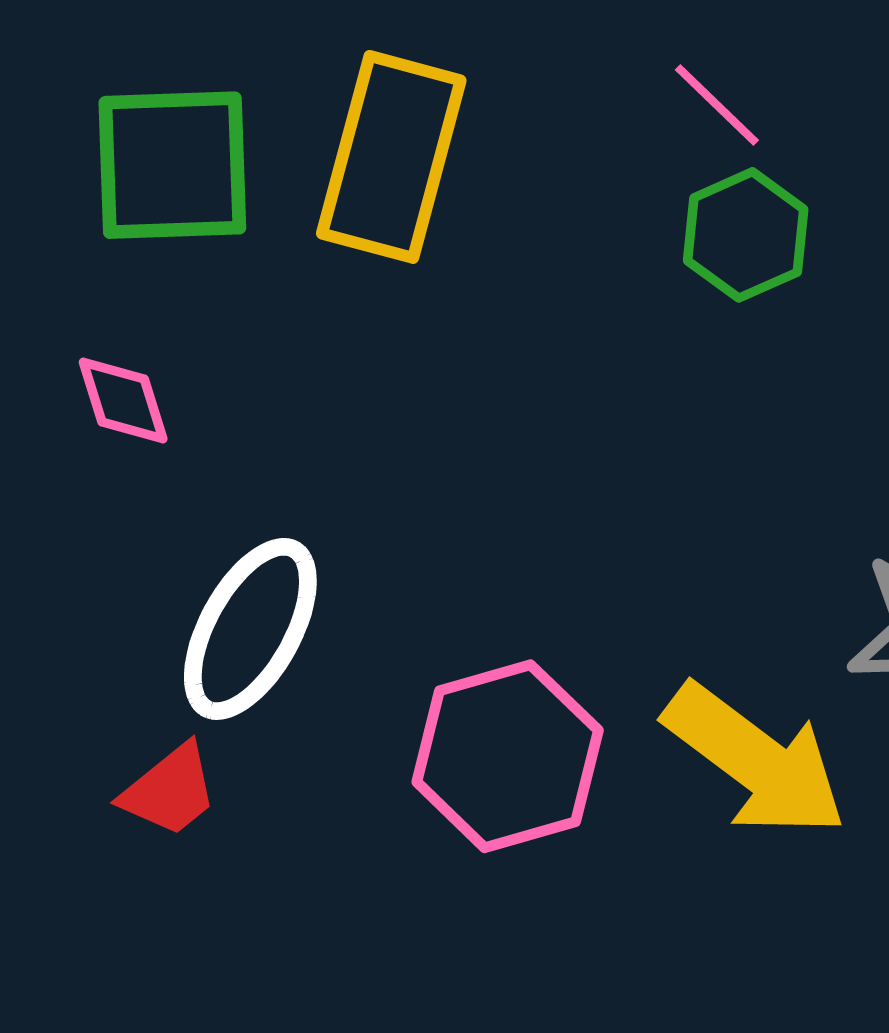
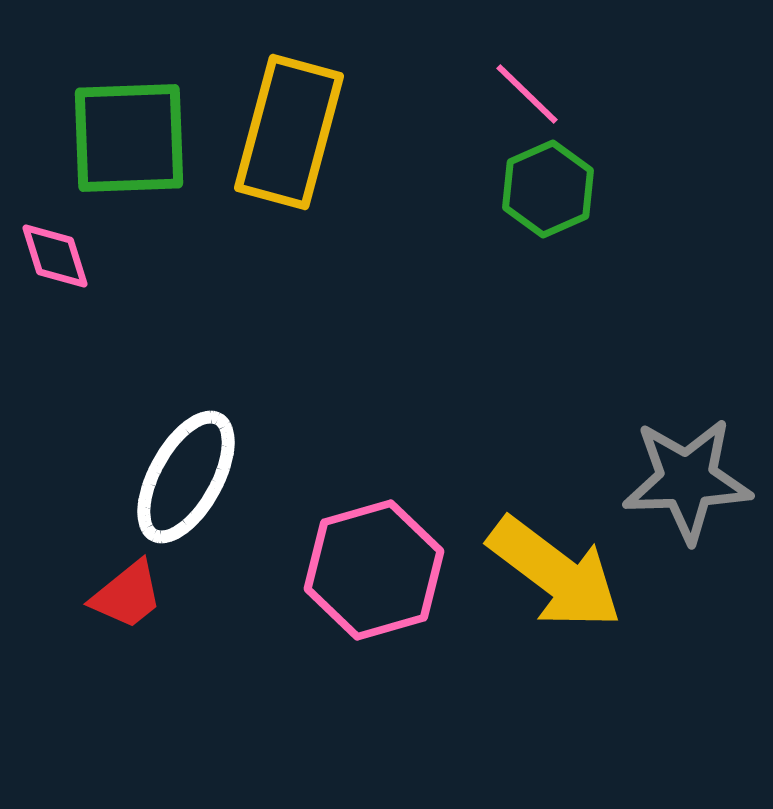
pink diamond: (123, 400) -> (55, 256), moved

